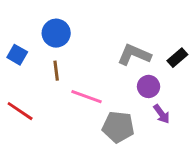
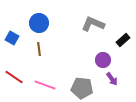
gray L-shape: (134, 55) -> (93, 24), moved
pink line: (86, 97) -> (45, 85), moved

